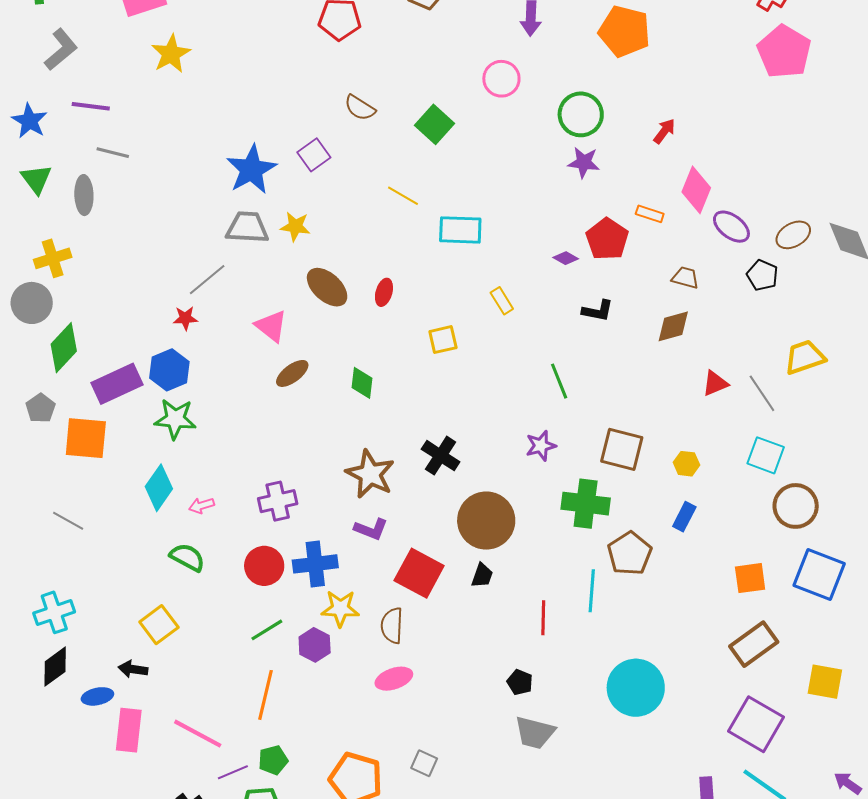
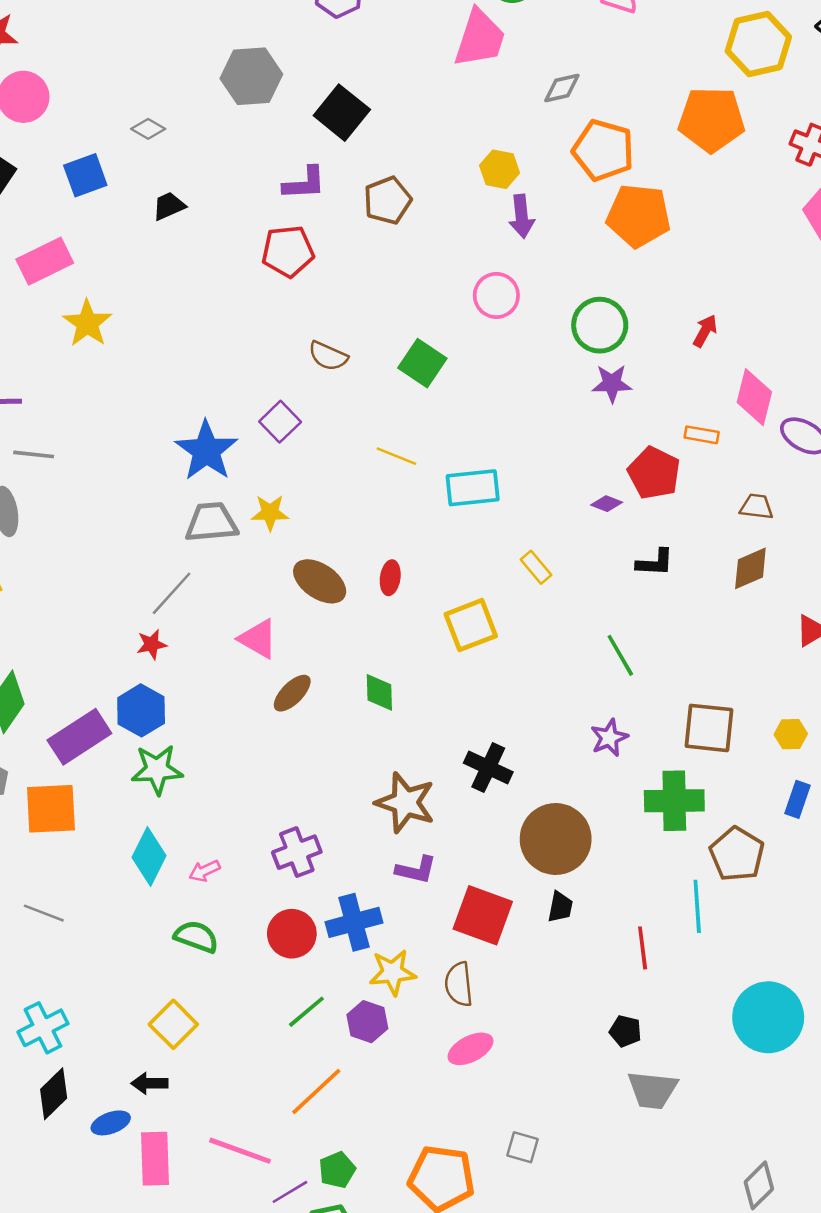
yellow square: (443, 340) -> (471, 625), size x1.4
orange line: (266, 695) -> (316, 1091), turned 42

